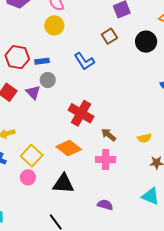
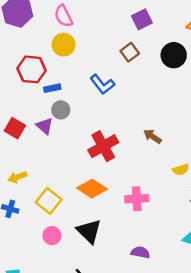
red hexagon: (17, 57) -> (32, 69), moved
red cross: (81, 113) -> (103, 146), turned 35
brown arrow: (109, 135) -> (152, 136), moved
pink circle: (28, 177) -> (52, 236), moved
black triangle: (63, 184) -> (89, 231), turned 45

